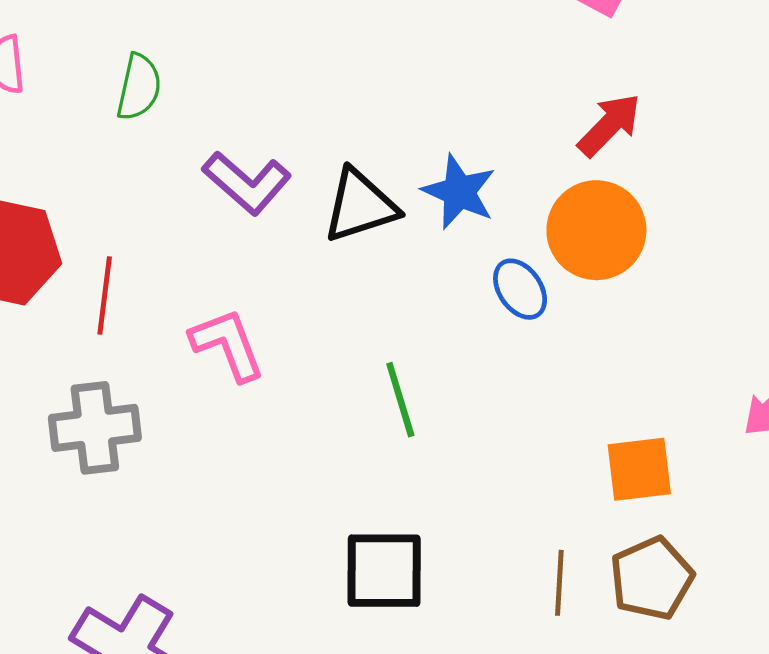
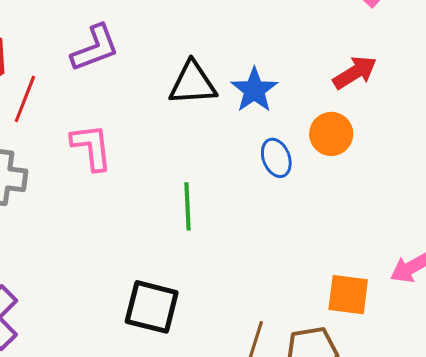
purple L-shape: (247, 183) -> (95, 48), moved, turned -76
orange circle: (596, 230) -> (331, 134), size x0.7
orange square: (639, 469) -> (348, 295), moved

